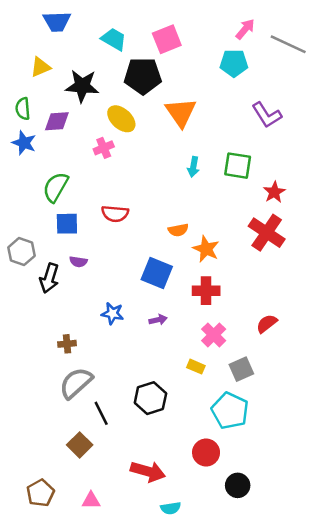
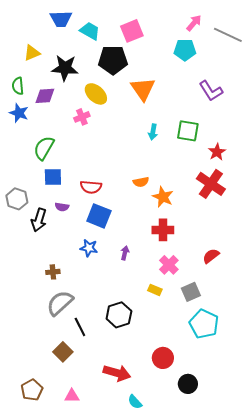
blue trapezoid: (57, 21) -> (61, 19), moved
red semicircle: (115, 214) -> (91, 187), moved
blue square: (157, 273) -> (99, 216), moved
purple arrow: (158, 320) -> (125, 253), turned -64
cyan pentagon: (230, 411) -> (204, 324), moved
cyan semicircle: (171, 508) -> (135, 402), turned 56

